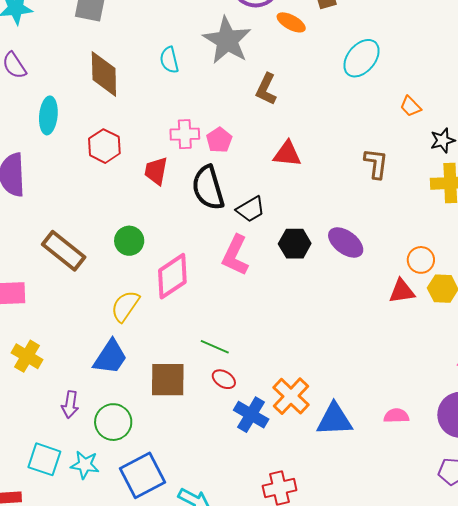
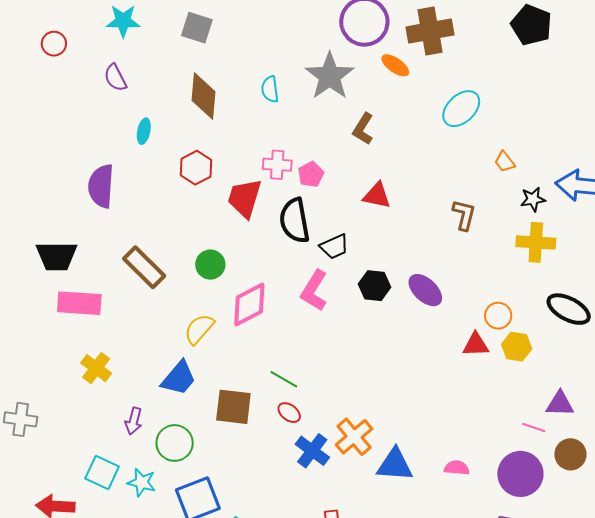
cyan ellipse: (48, 115) -> (144, 131), size x0.7
red trapezoid: (156, 171) -> (245, 198), size x1.4

